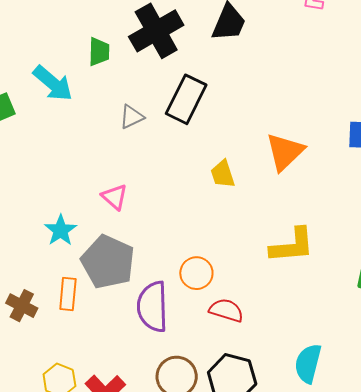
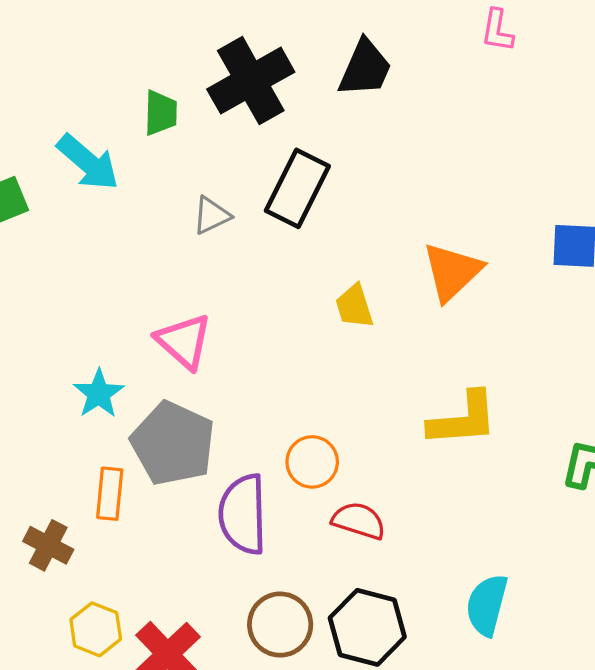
pink triangle: (114, 197) -> (184, 341), size x1.4
brown cross: (22, 306) -> (48, 545), moved

